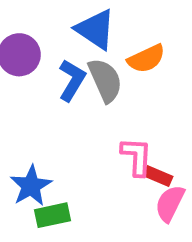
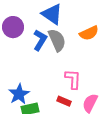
orange semicircle: (146, 59) -> (89, 33), moved
red rectangle: (158, 176) -> (64, 101), moved

